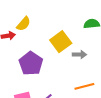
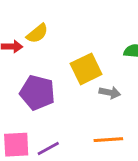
purple pentagon: (31, 63) -> (37, 93), turned -30

